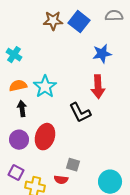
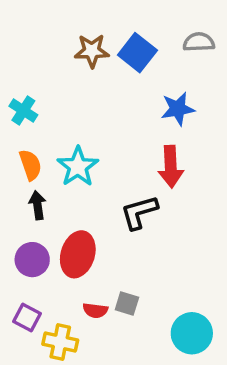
orange semicircle: (18, 86) -> (30, 165), turned 84
black L-shape: (80, 113) -> (139, 212), turned 100
red semicircle: (61, 180) -> (95, 310), moved

